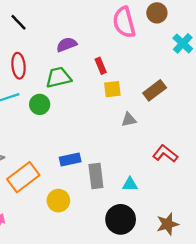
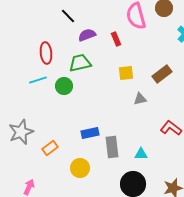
black line: (19, 22) -> (68, 16), moved
red rectangle: (101, 66) -> (116, 39), moved
orange rectangle: (23, 177) -> (50, 148), size x0.6

